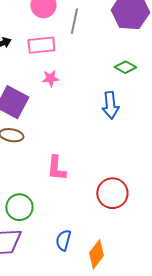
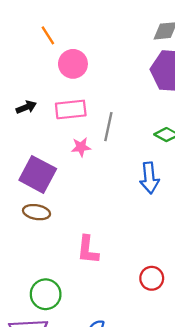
gray line: (74, 21) -> (108, 127), moved
red circle: (112, 193) -> (152, 278), size x0.7

